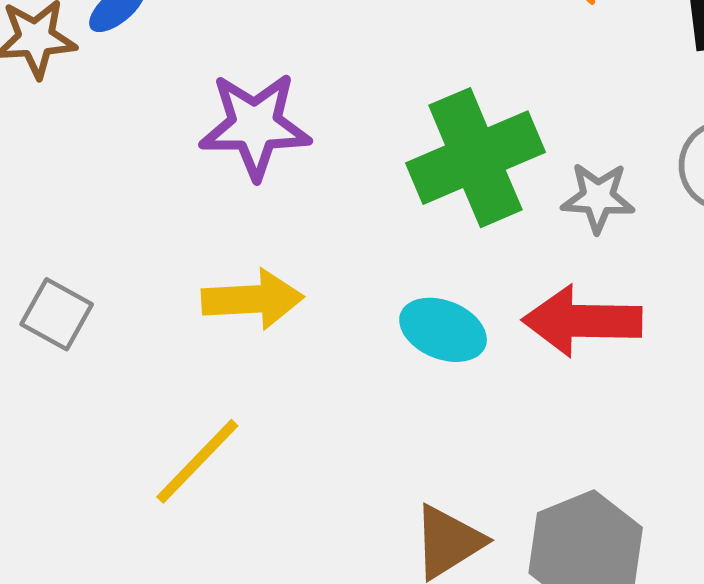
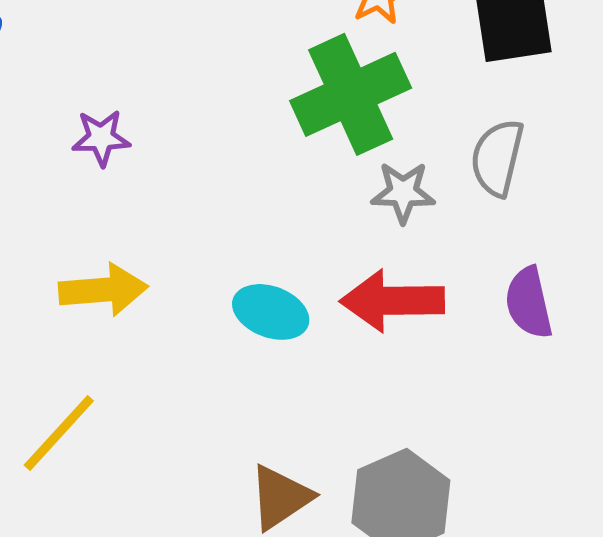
purple star: (255, 126) -> (101, 138), size x0.6
green cross: (475, 158) -> (351, 94), moved

